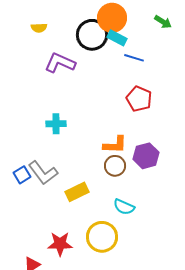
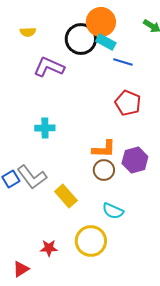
yellow rectangle: (77, 192) -> (66, 196), turned 75
red star: (60, 244) -> (49, 248), size x0.7

